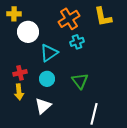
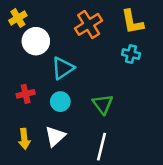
yellow cross: (14, 14) -> (18, 18), turned -32
cyan cross: (77, 42) -> (131, 54), moved, turned 32
yellow arrow: (19, 92) -> (24, 139), moved
white line: (94, 114) -> (101, 147), moved

